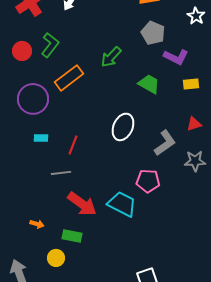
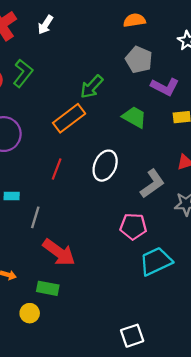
orange rectangle: (69, 78) -> (69, 118), moved
cyan rectangle: (41, 138) -> (12, 196), moved
red line: (73, 145) -> (57, 169), moved
gray line: (61, 173) -> (35, 217), turned -66
cyan trapezoid: (122, 204) -> (156, 261), moved, turned -52

